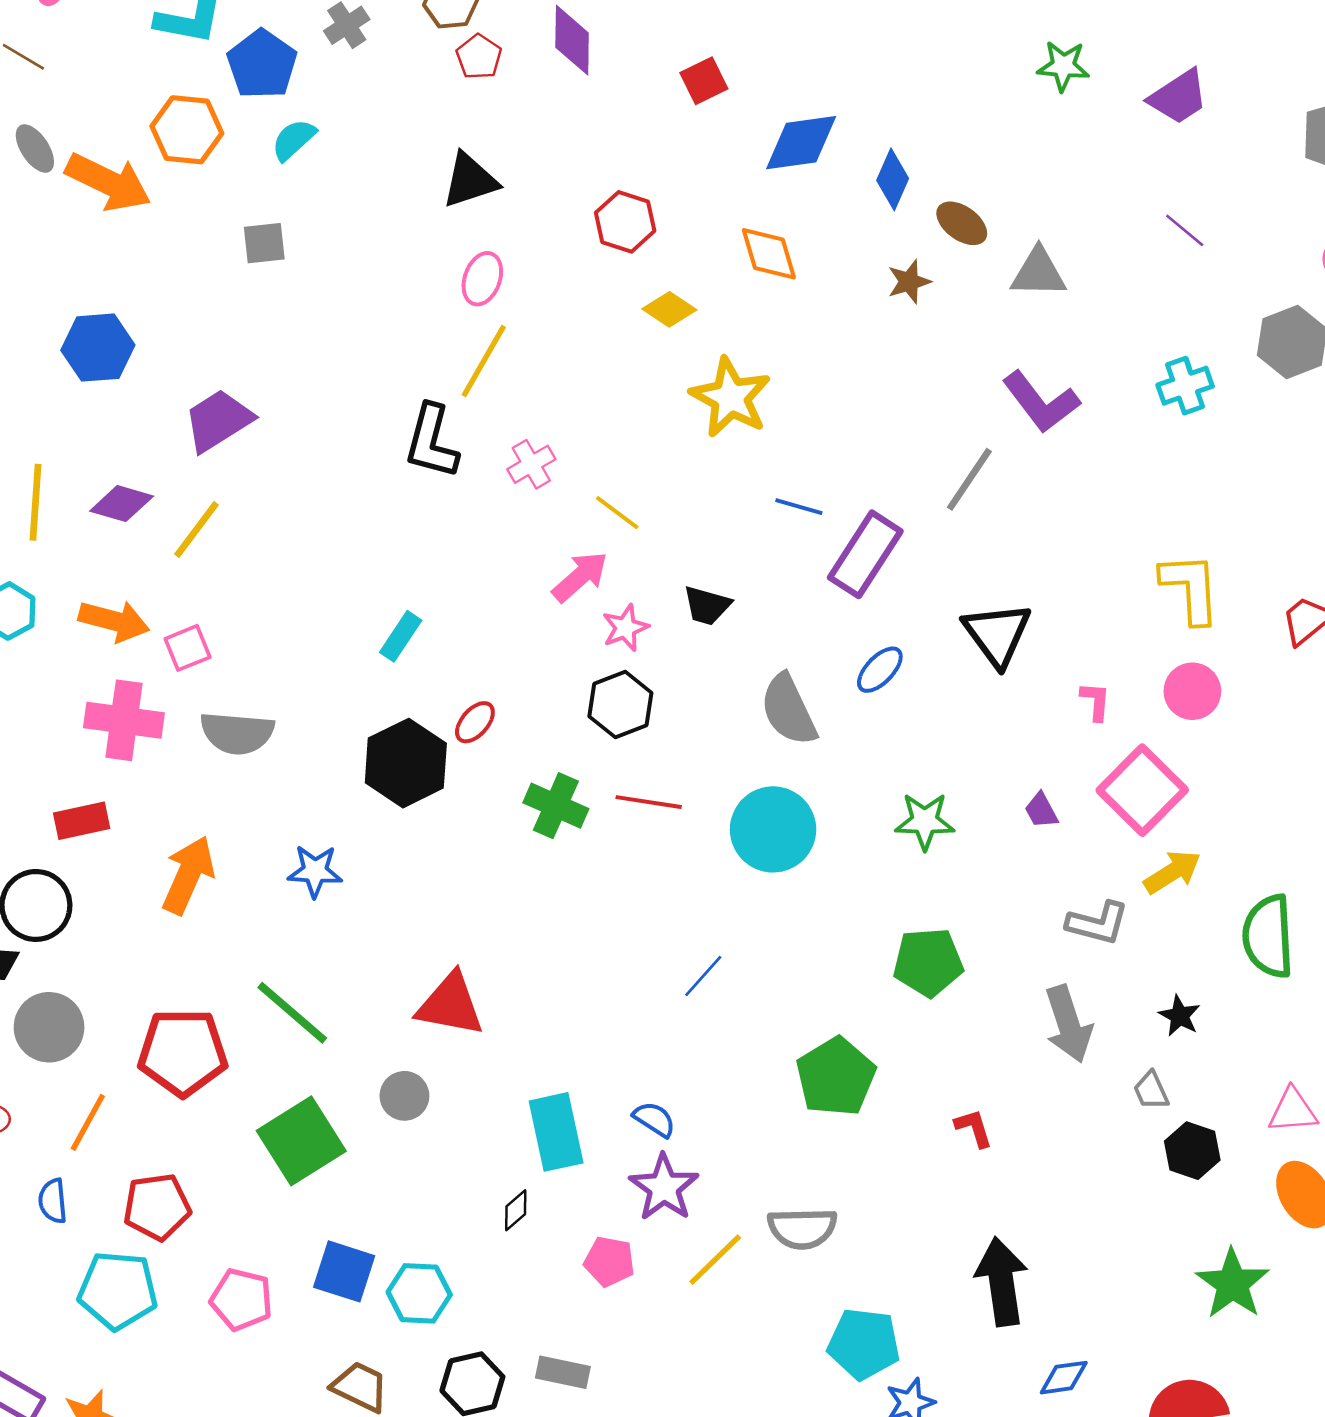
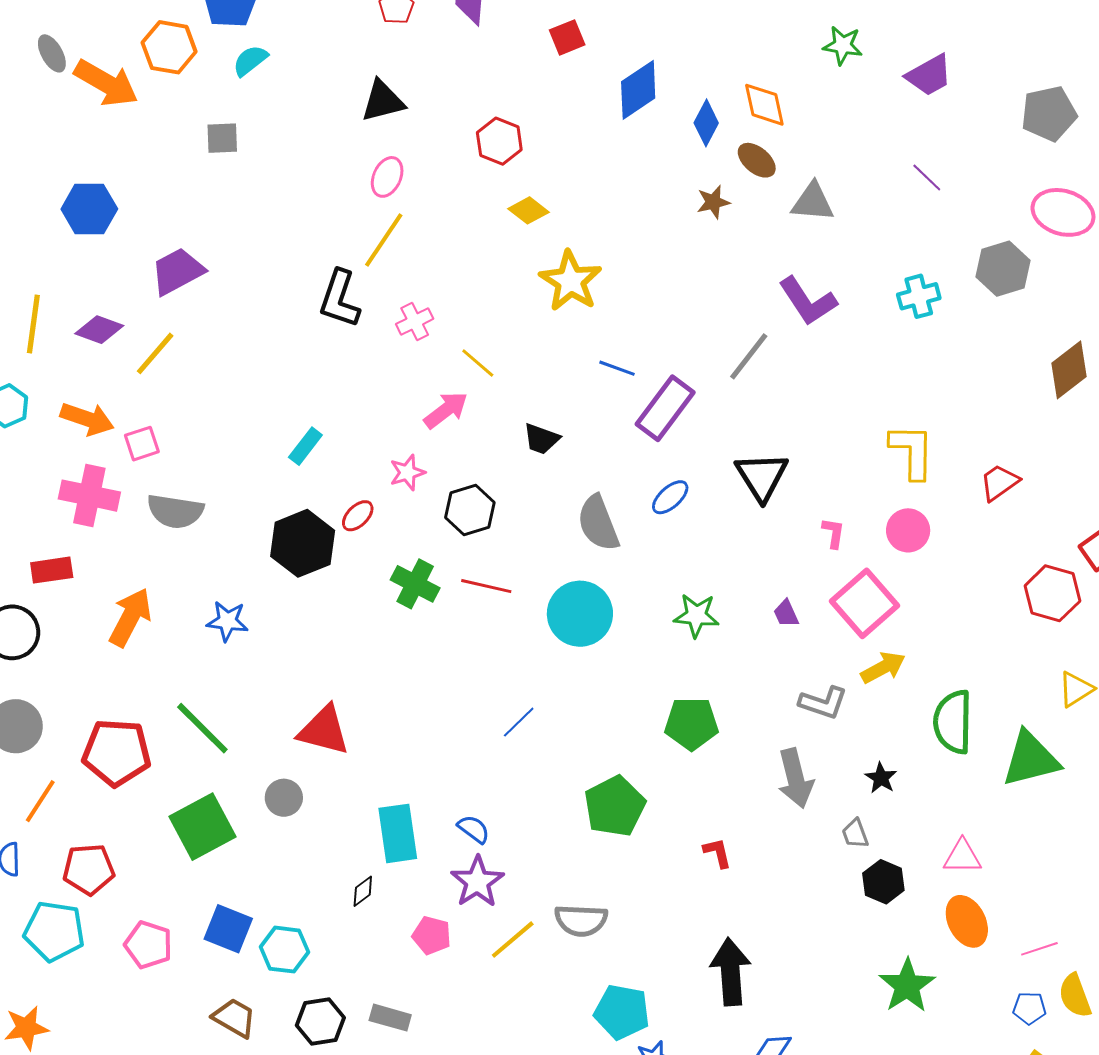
blue diamond: (801, 143) -> (638, 90), turned -30
orange diamond: (769, 254) -> (764, 105), moved
pink star: (625, 628) -> (407, 473), moved

